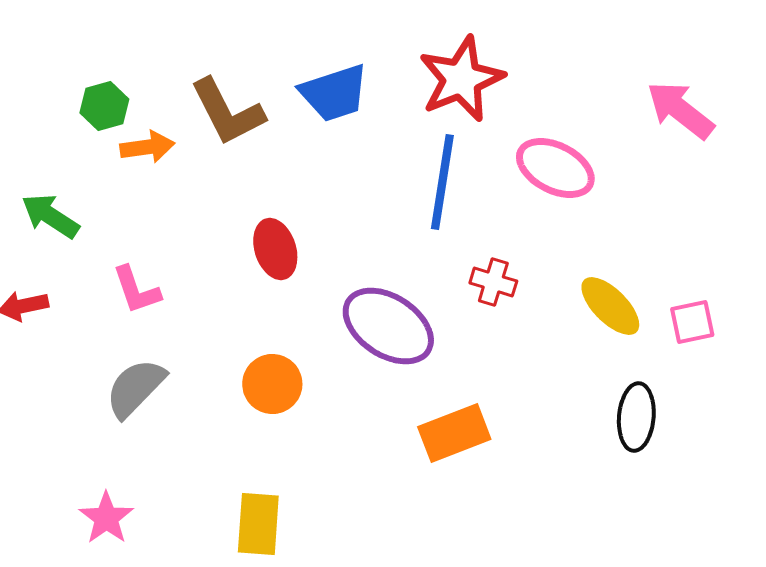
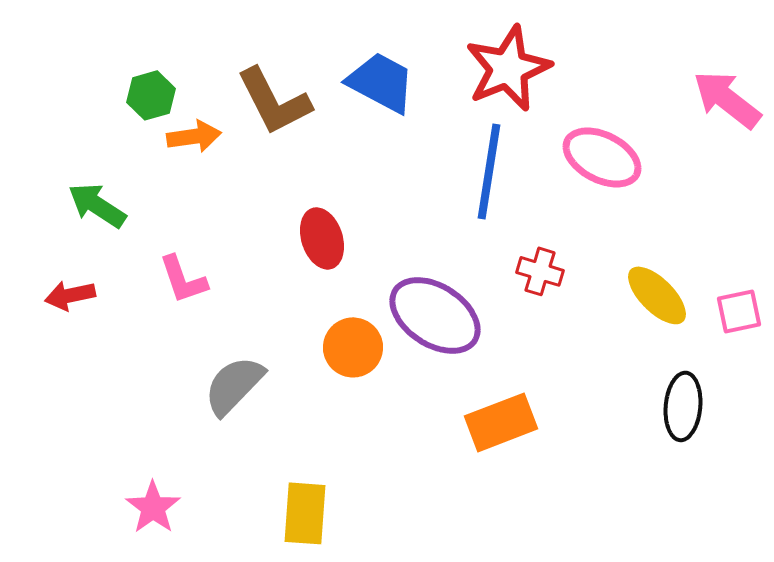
blue trapezoid: (334, 93) -> (381, 82), turned -134
orange circle: (272, 384) -> (353, 347), moved
gray semicircle: (135, 388) -> (234, 385), moved

